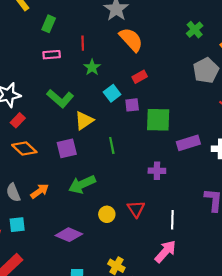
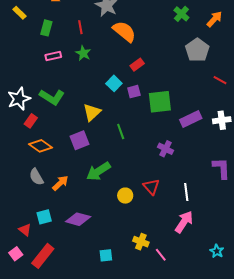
red line: (83, 43) -> (80, 27), moved
green star: (92, 67) -> (83, 53), moved
green L-shape: (60, 98) -> (52, 97), moved
purple cross: (157, 171) -> (166, 149), turned 35
gray semicircle: (13, 193) -> (36, 177), moved
purple diamond: (69, 235) -> (78, 219), moved

